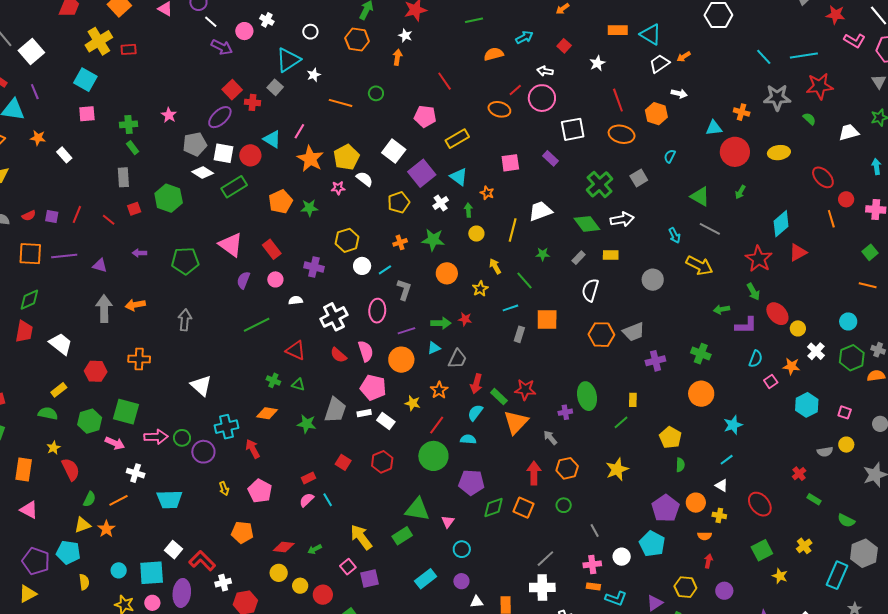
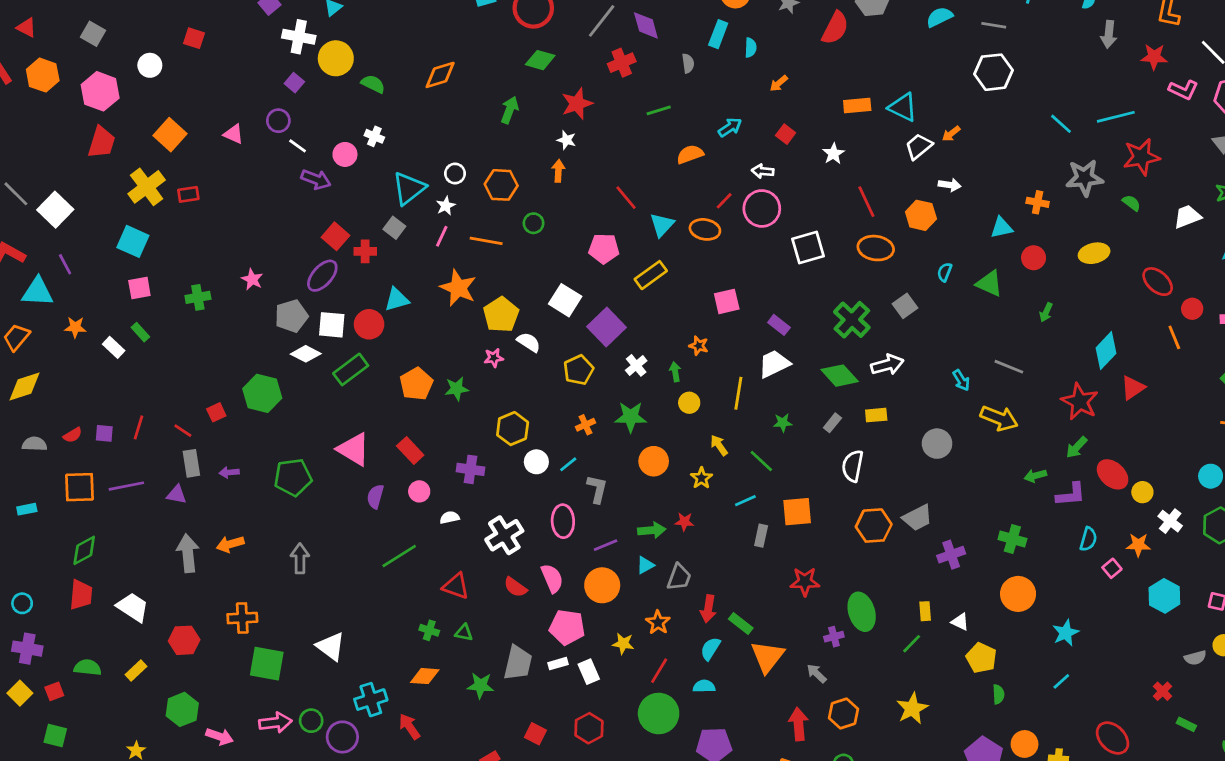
white circle: (310, 32) -> (455, 174), moved
orange hexagon: (357, 40) -> (501, 185), moved
pink line: (299, 131) -> (442, 236), moved
cyan triangle: (272, 139) -> (397, 299), turned -42
green rectangle: (133, 148) -> (140, 332), moved
red circle: (735, 152) -> (1034, 258), size x0.6
purple rectangle: (551, 158) -> (779, 325), moved
orange star: (310, 159) -> (458, 288), moved
gray rectangle: (123, 177) -> (191, 463), moved
cyan triangle: (459, 177) -> (662, 225), moved, turned 42
green triangle: (700, 196) -> (989, 284), moved
green arrow: (753, 292) -> (1077, 447), turned 78
red star: (525, 390) -> (805, 582), moved
green square: (126, 412) -> (267, 664), moved
green semicircle: (48, 413) -> (88, 668), moved
white rectangle: (386, 421) -> (589, 672), turned 36
white triangle: (722, 486) -> (960, 622), moved

